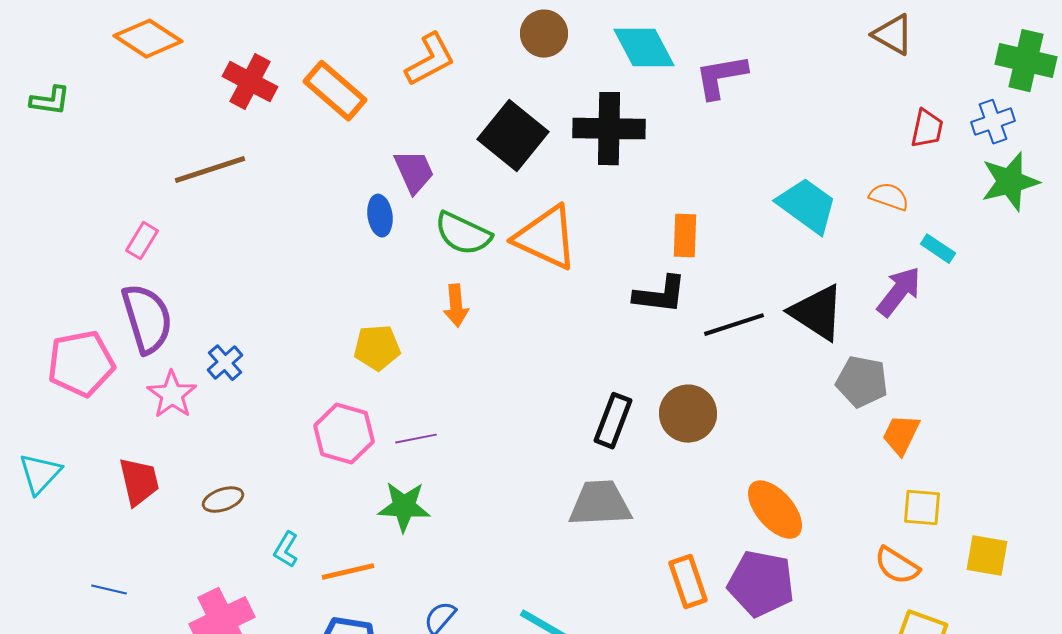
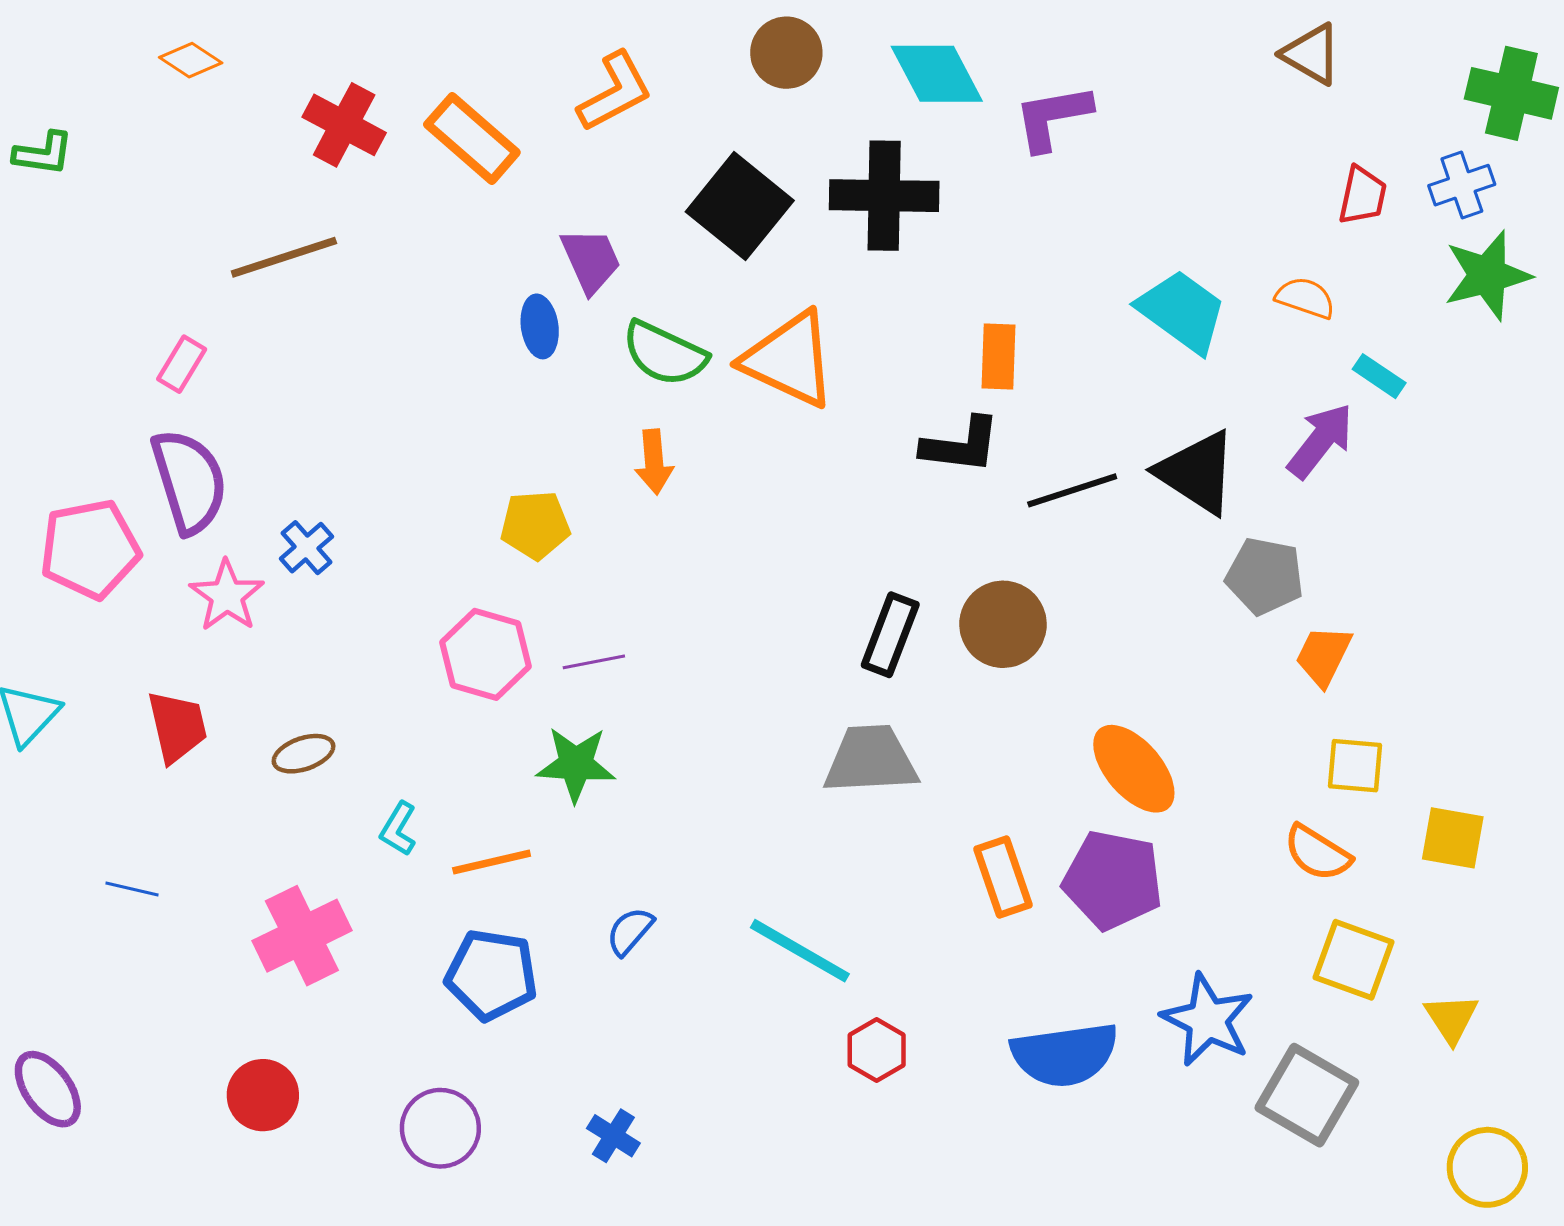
orange diamond: (148, 39) -> (191, 60), size x0.6

